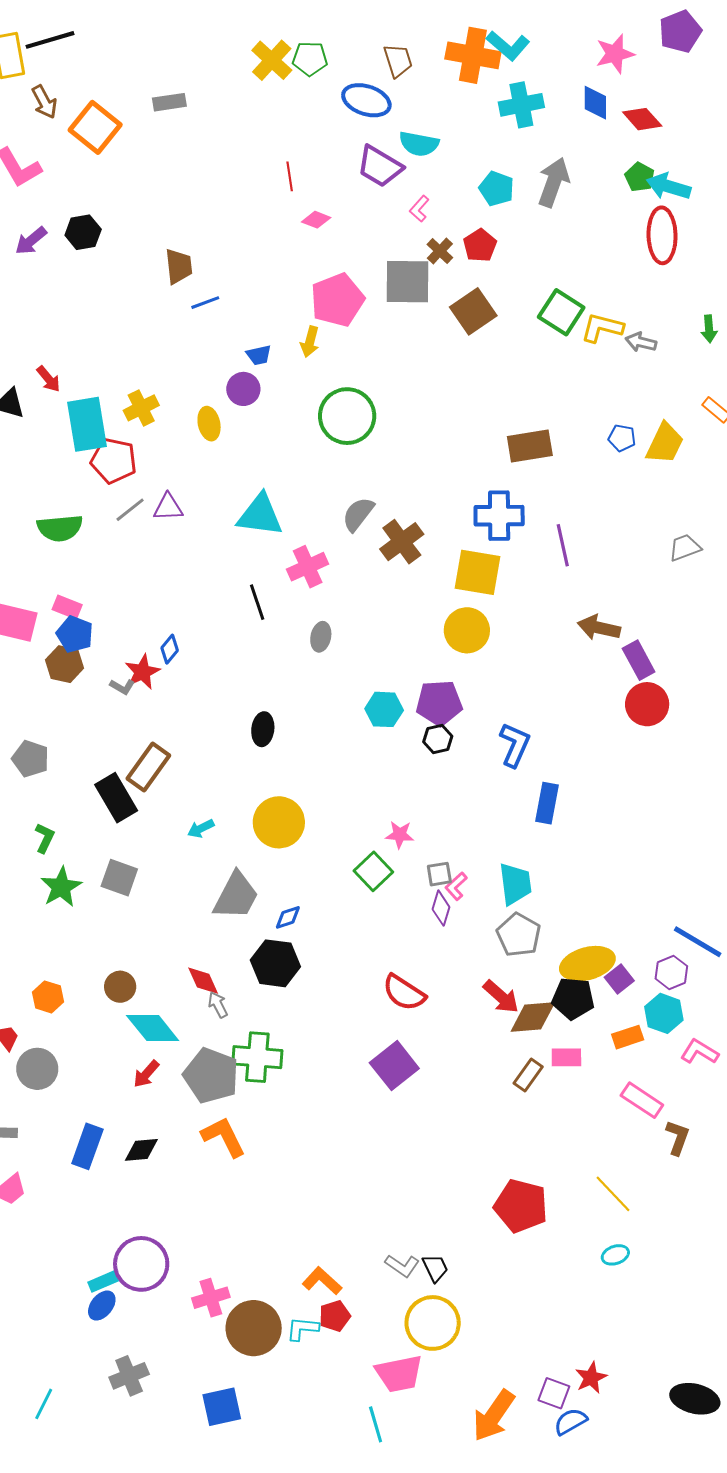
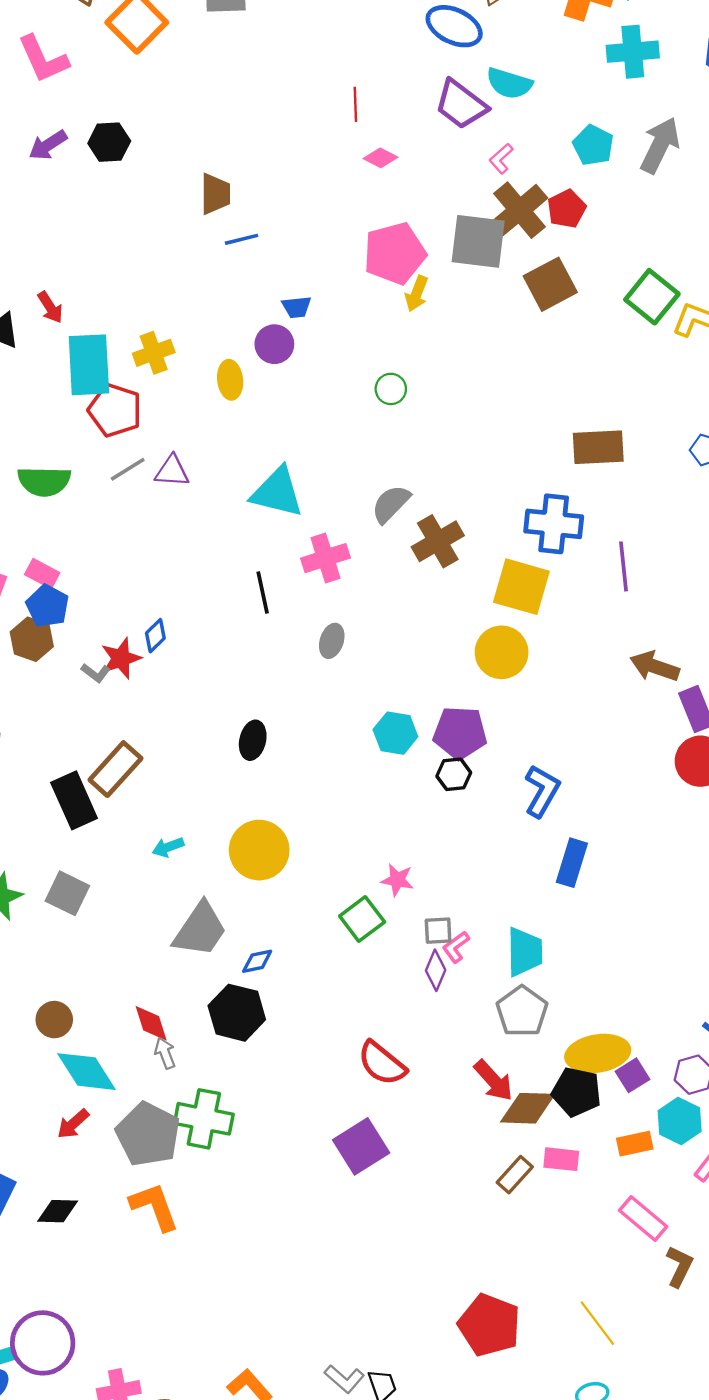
brown cross: (440, 251) -> (519, 210), size x1.8
yellow arrow: (310, 342) -> (417, 294), moved
green circle: (347, 416) -> (391, 389), size x0.5

